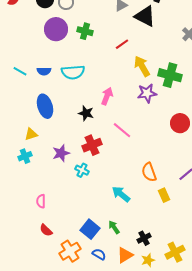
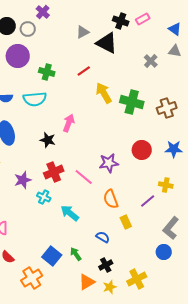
green cross: (85, 31) -> (47, 72), moved
purple star: (147, 93) -> (109, 163), moved
pink line: (122, 130) -> (84, 177), moved
cyan arrow: (121, 194) -> (70, 213), moved
blue semicircle: (99, 254) -> (103, 237), moved

